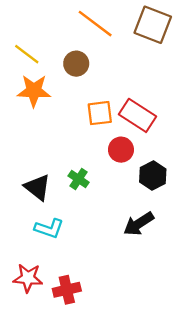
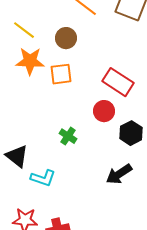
orange square: (100, 113) -> (61, 74), moved
black triangle: (37, 187) -> (17, 156), moved

